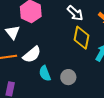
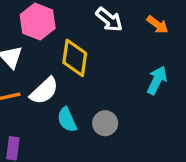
yellow diamond: (81, 38) -> (75, 58), moved

